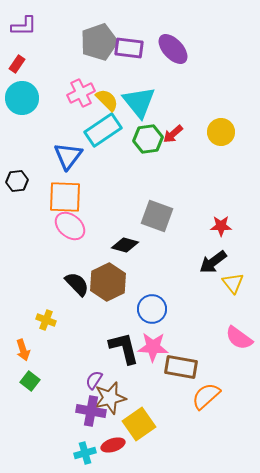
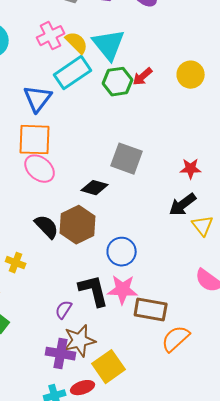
purple semicircle: (94, 380) -> (64, 310), moved

